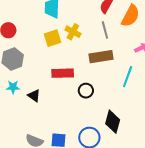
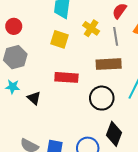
yellow cross: (73, 32) -> (91, 28), moved
yellow square: (53, 38) -> (59, 39), turned 30
black circle: (86, 91) -> (102, 98), moved, size x1.5

